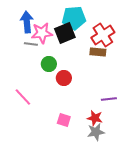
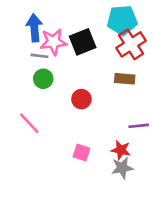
cyan pentagon: (74, 18) -> (122, 20), moved
brown rectangle: (98, 52) -> (125, 79), moved
green circle: (49, 64) -> (43, 79), moved

